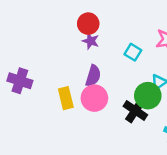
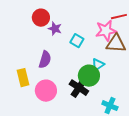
purple star: (91, 41) -> (55, 29), moved
pink circle: (94, 98) -> (46, 91), moved

